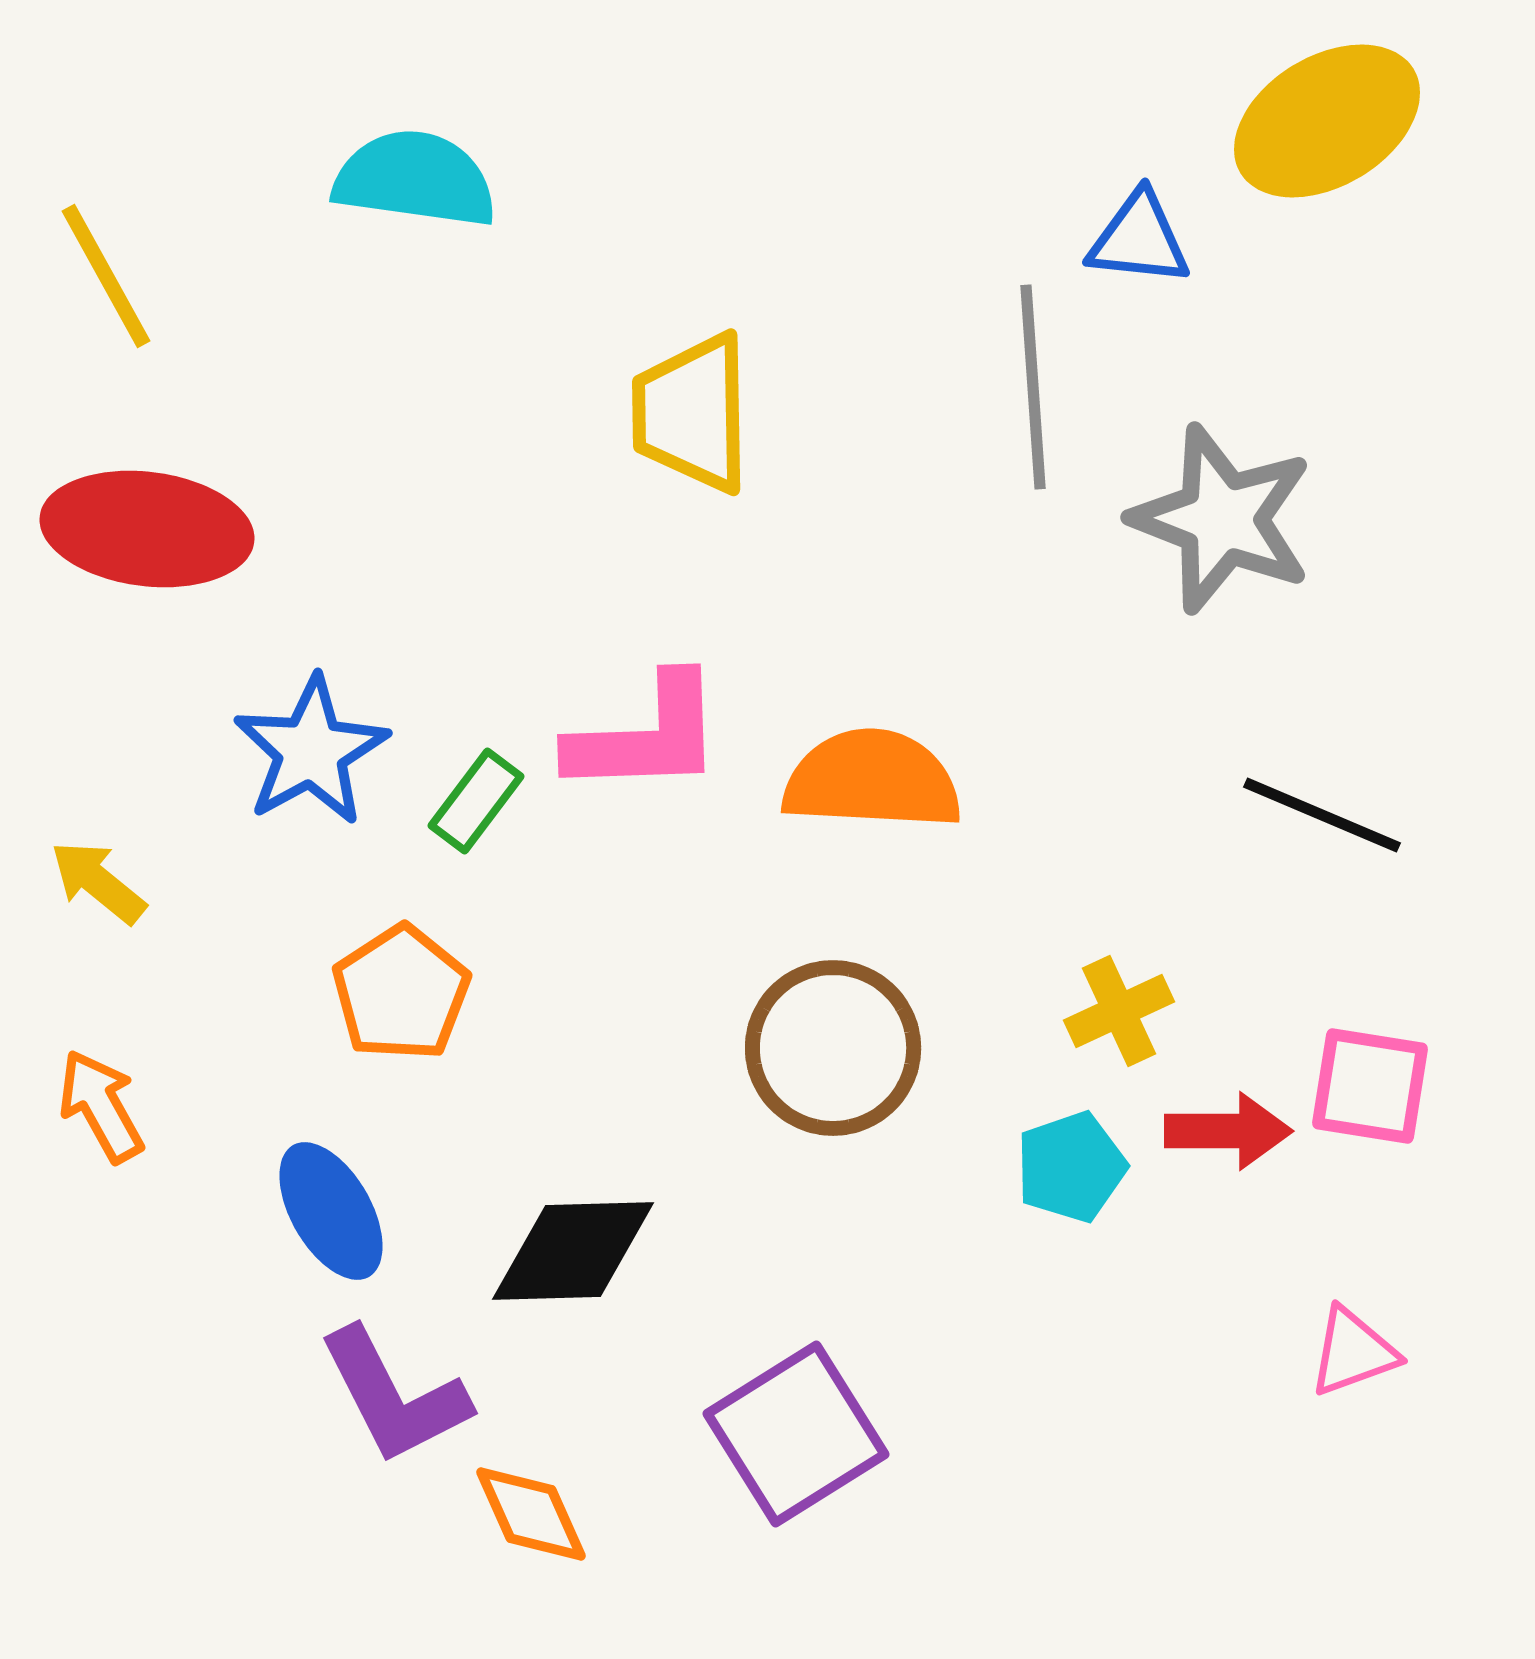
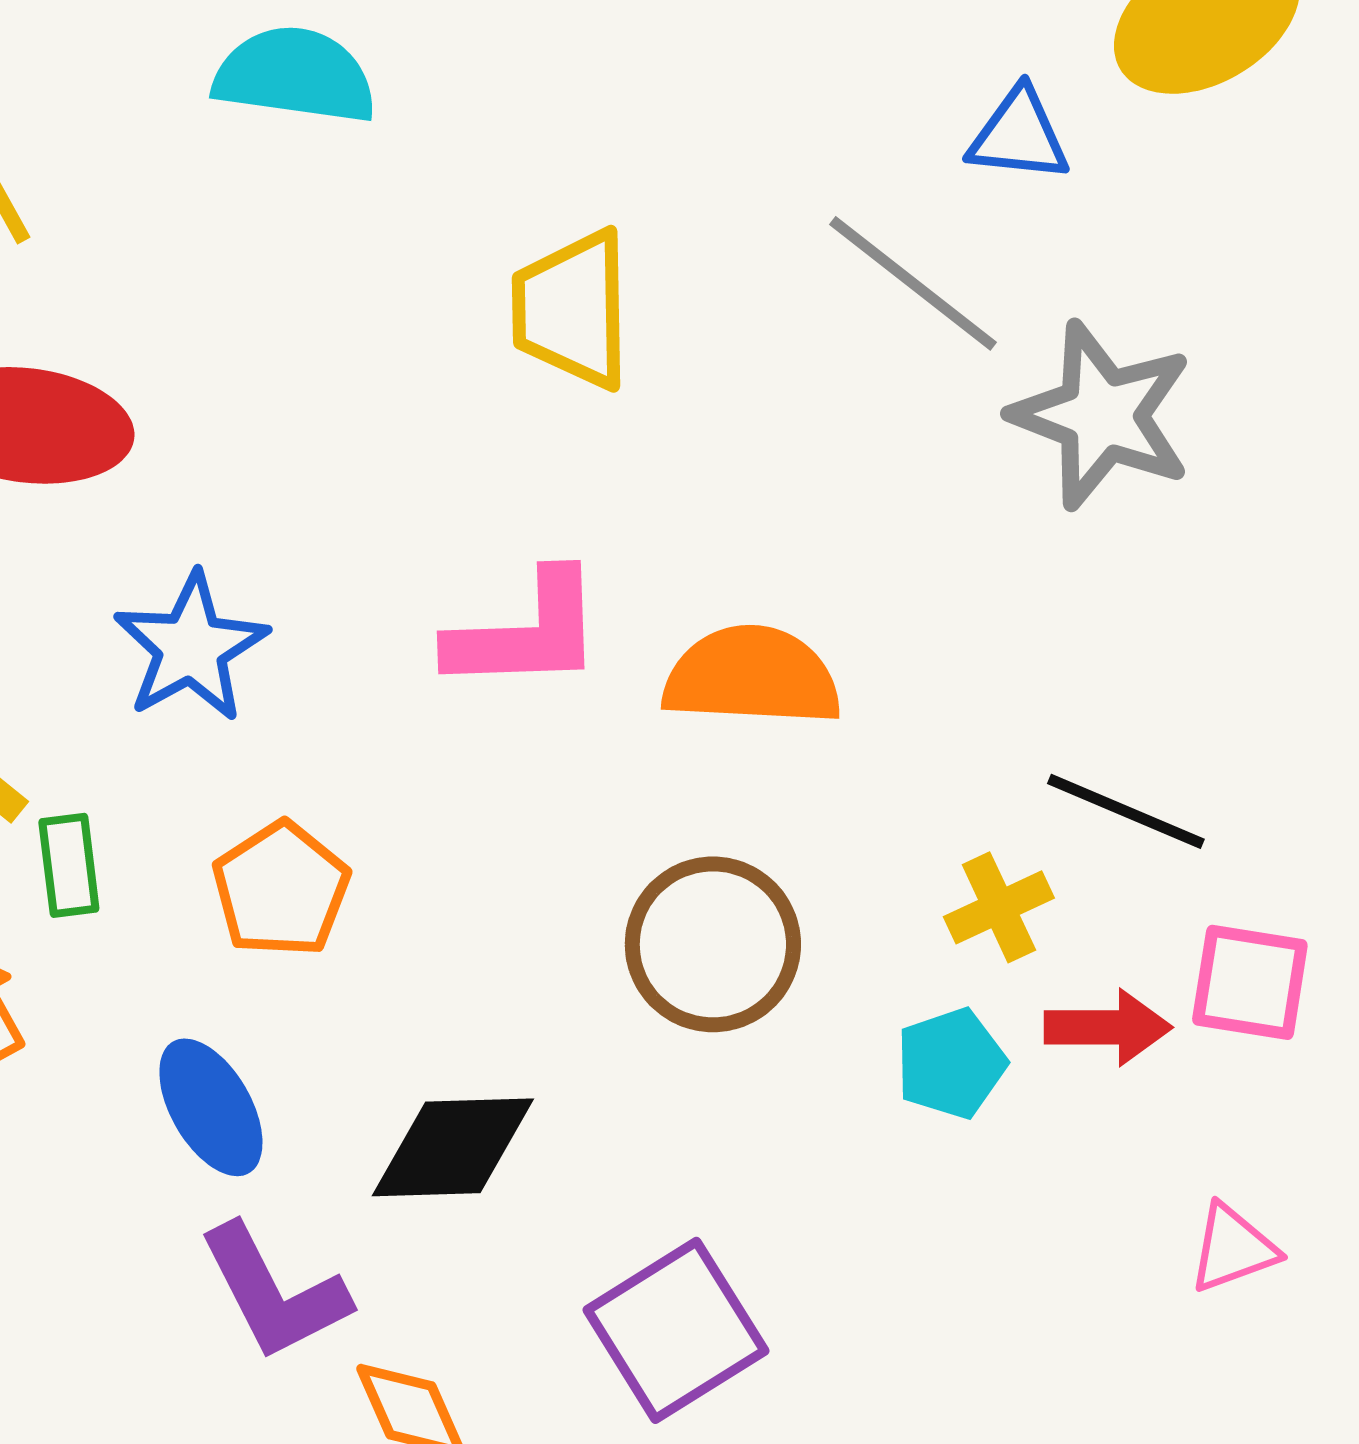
gray line: (1033, 387) -> (913, 283), turned -48
green rectangle: (476, 801) -> (69, 865), moved, turned -44
black line: (1322, 815) -> (1126, 811), moved

